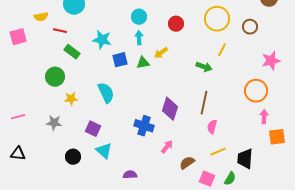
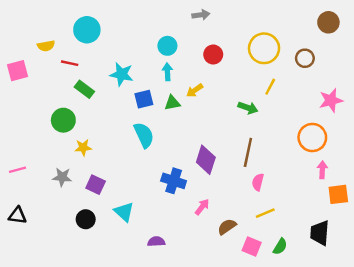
cyan semicircle: (106, 93) -> (144, 135), moved
purple square: (93, 129) -> (96, 185), moved
black trapezoid: (245, 159) -> (320, 233), moved

